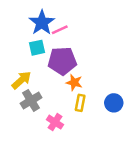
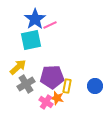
cyan square: (37, 48) -> (31, 40), size x1.5
purple pentagon: (62, 61) -> (52, 77), moved
orange star: (74, 82) -> (57, 98), moved

